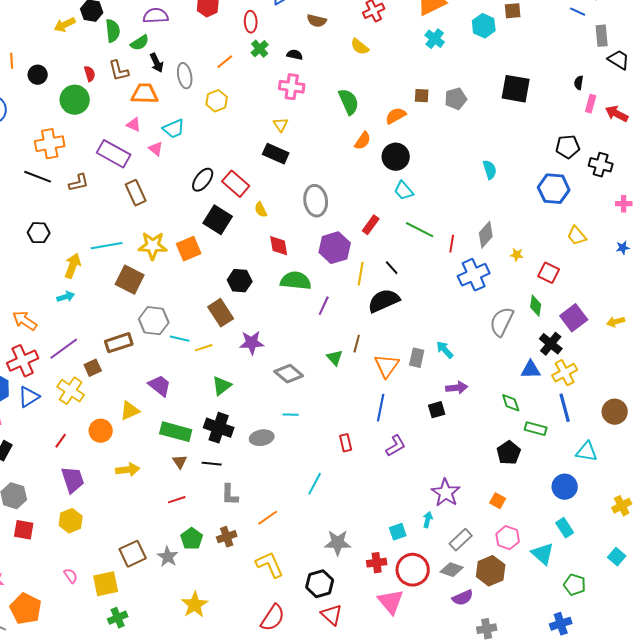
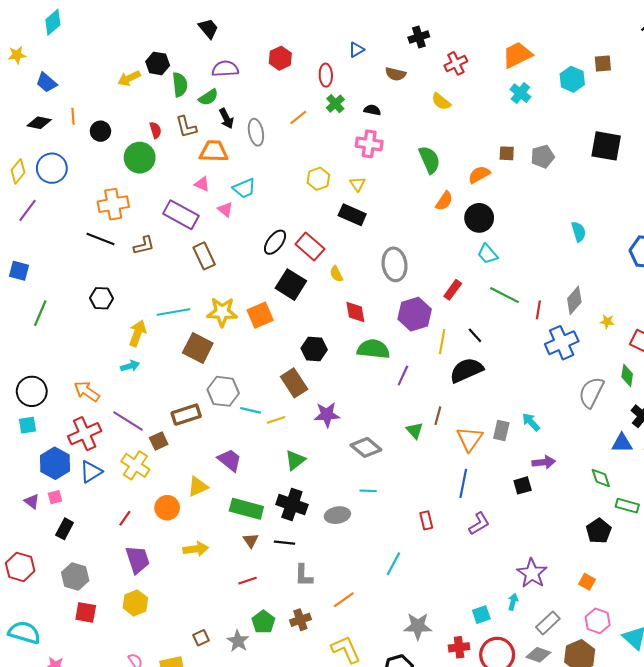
yellow hexagon: (217, 101) -> (318, 179), moved
purple line: (64, 349) -> (128, 421), turned 68
brown square: (133, 554) -> (201, 638), size x0.6

